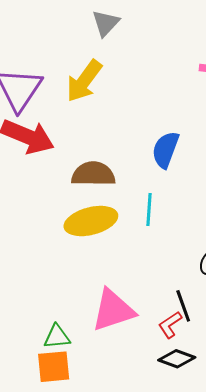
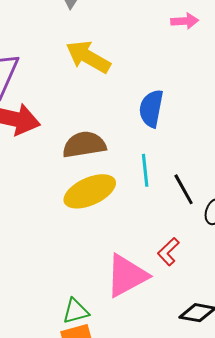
yellow arrow: (84, 81) -> (88, 57), moved, turned 93
black line: (183, 306) -> (184, 189), moved
red L-shape: (170, 325) -> (168, 252), moved

